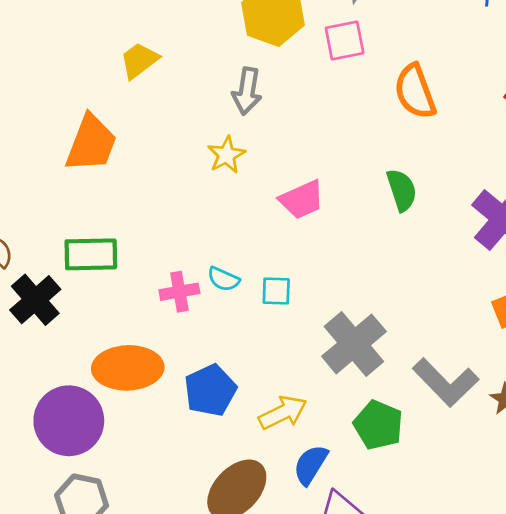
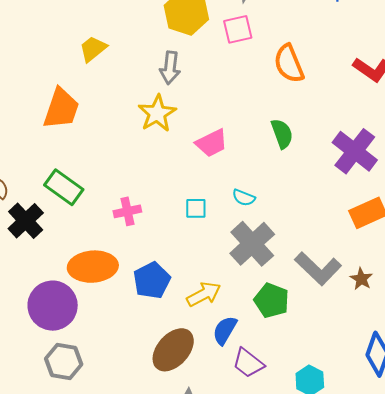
yellow star: (226, 155) -> (157, 113), size x1.4
green rectangle: (91, 254) -> (64, 187), turned 39
cyan semicircle: (223, 279) -> (244, 198), moved

